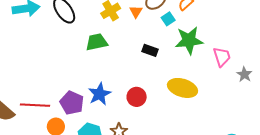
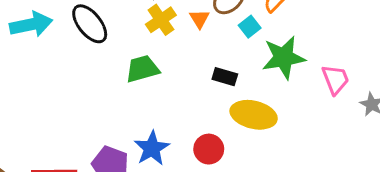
yellow ellipse: (182, 88) -> (254, 115), moved

